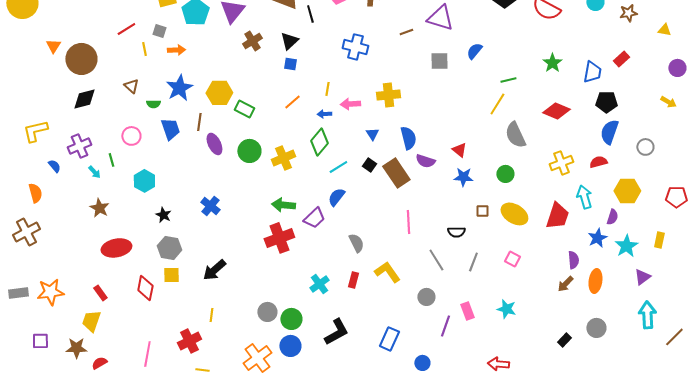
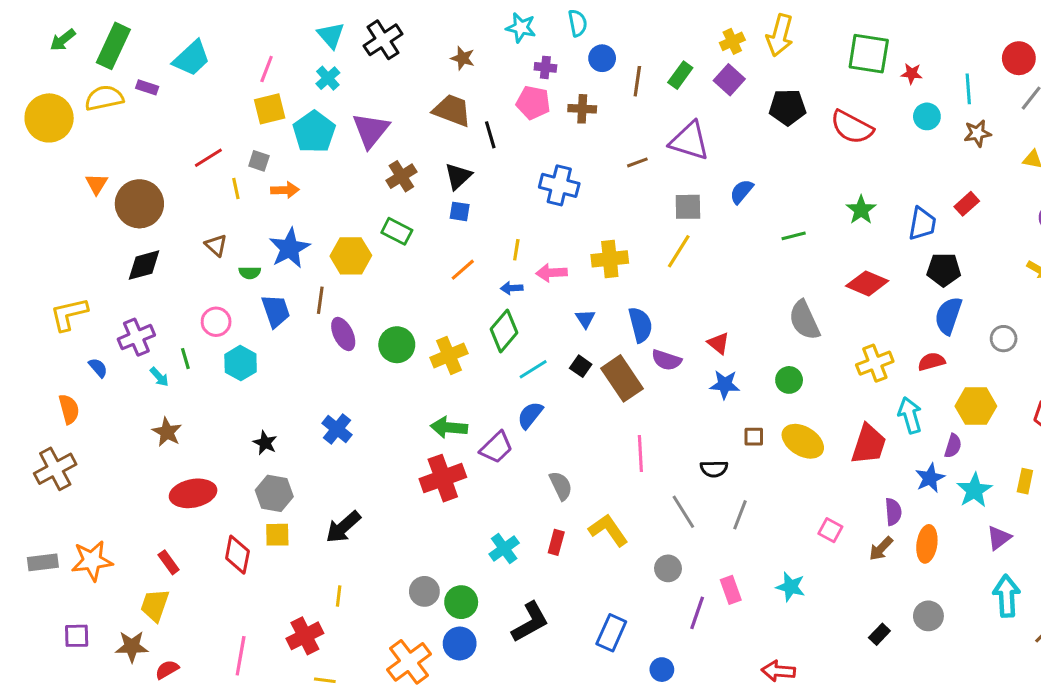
yellow line: (497, 104) -> (679, 251), moved
green rectangle: (244, 109) -> (397, 231), moved
cyan hexagon: (144, 181) -> (241, 363), moved
pink square: (512, 259) -> (830, 530), moved

